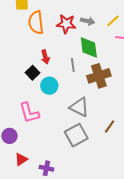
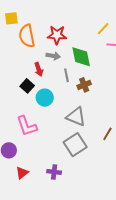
gray arrow: (88, 21) -> (53, 56), moved
brown cross: (99, 76) -> (84, 85), moved, size x0.6
purple cross: (46, 168) -> (54, 172), moved

